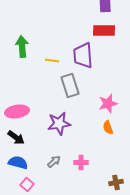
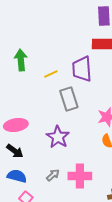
yellow line: (52, 60) -> (51, 74), turned -32
purple star: (59, 123) -> (58, 137), turned -30
pink cross: (81, 162) -> (80, 176), size x1.6

